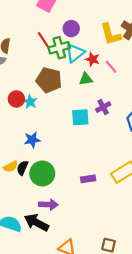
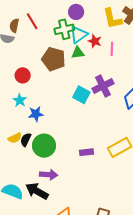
red line: (44, 41) -> (32, 21), moved
pink line: (111, 67) -> (112, 49), turned 40
green triangle: (86, 79) -> (78, 53), moved
cyan star: (30, 102) -> (20, 100), moved
purple cross: (103, 107) -> (103, 86), size x1.5
cyan square: (80, 117) -> (81, 95), turned 30

